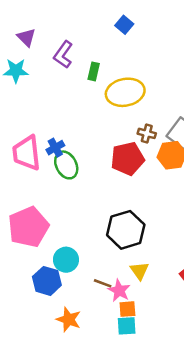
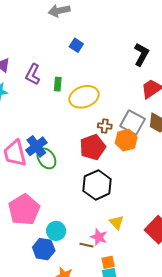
blue cross: (55, 148) -> (36, 146), size x1.5
black hexagon: (126, 230) -> (97, 185), moved
yellow triangle: (139, 271) -> (117, 222), moved
pink star: (119, 291) -> (99, 237), moved

